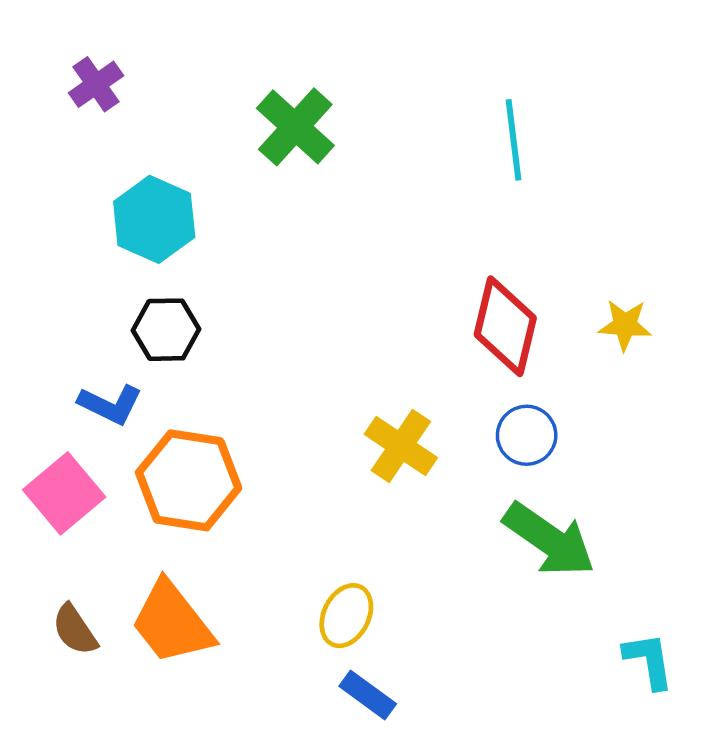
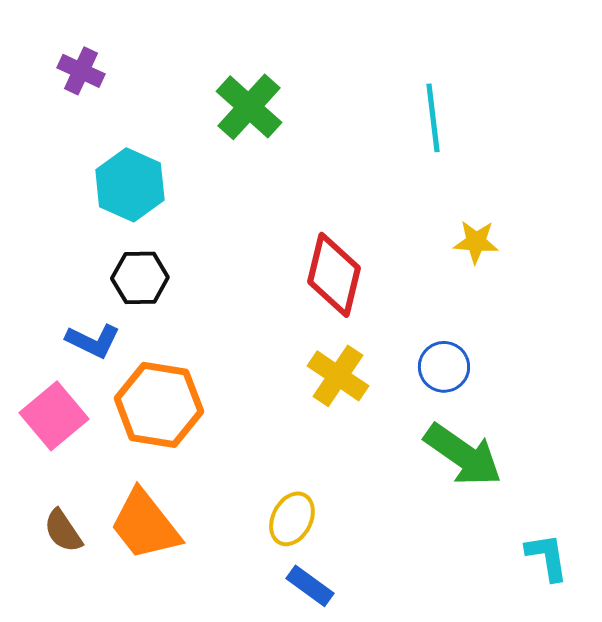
purple cross: (96, 84) -> (81, 71), turned -30
yellow star: (625, 325) -> (476, 242), moved
red diamond: (505, 326) -> (334, 275), moved

